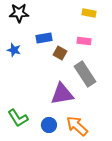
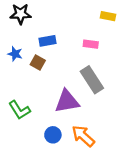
yellow rectangle: (89, 13) -> (108, 16), moved
brown square: (60, 53) -> (38, 62), moved
green L-shape: (18, 118) -> (19, 110), moved

